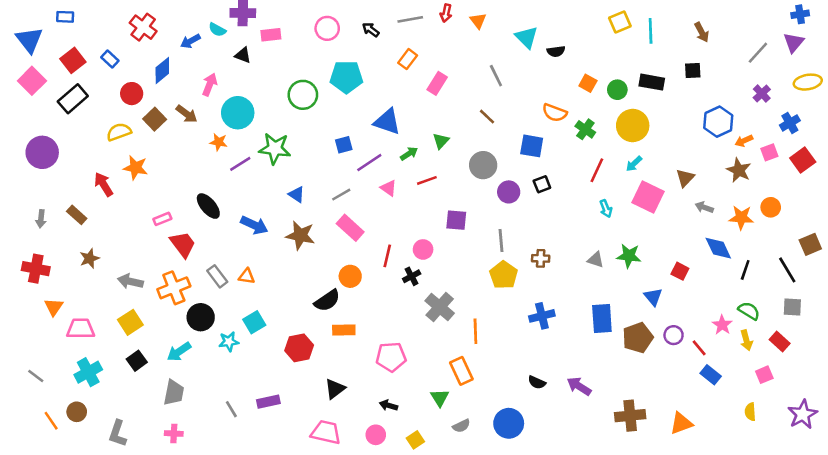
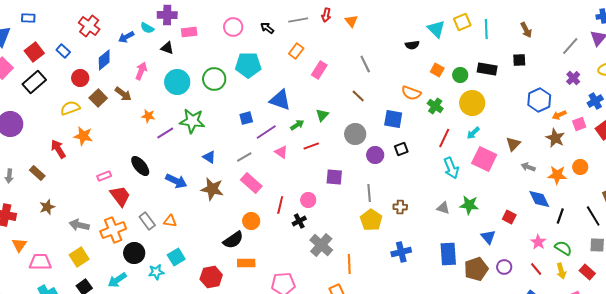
cyan triangle: (527, 37) -> (436, 29), moved
cyan circle: (238, 113) -> (177, 82), moved
cyan arrow: (606, 209) -> (451, 168), size x1.5
pink star: (722, 325) -> (538, 242), moved
red line: (699, 348) -> (536, 269), moved

